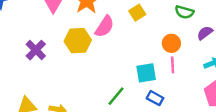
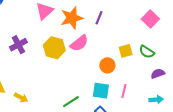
yellow square: (137, 13) -> (126, 51), moved
orange circle: (171, 43) -> (107, 65), moved

